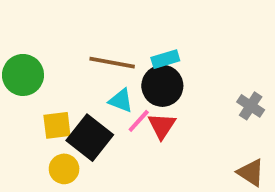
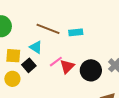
black circle: (162, 86) -> (91, 70), moved
cyan triangle: (121, 100) -> (36, 47), moved
black square: (90, 138) -> (29, 65), size x0.6

